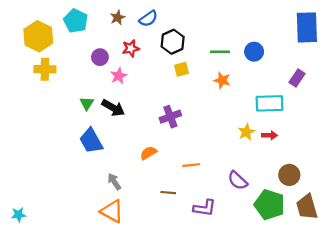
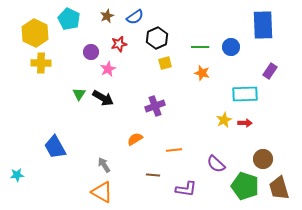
blue rectangle: (307, 27) -> (263, 25), moved
blue trapezoid: (91, 141) -> (55, 147), moved
cyan star: (18, 215) -> (17, 175), moved

